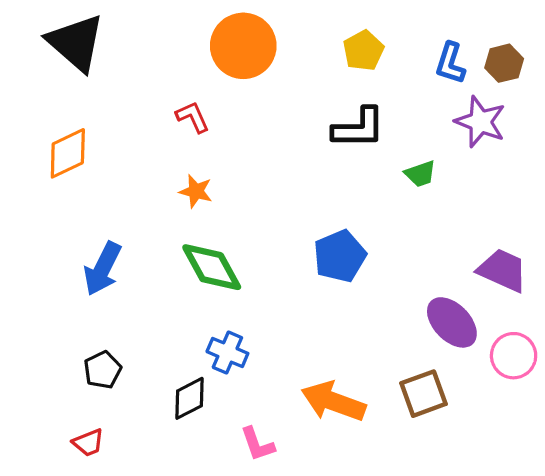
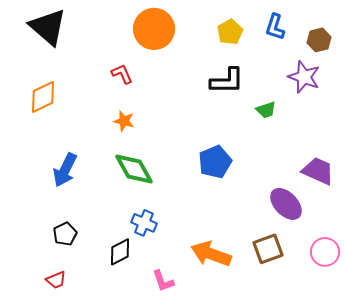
blue L-shape: (450, 63) -> (275, 27), moved
pink circle: (514, 356) -> (325, 252), moved

